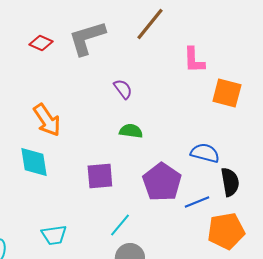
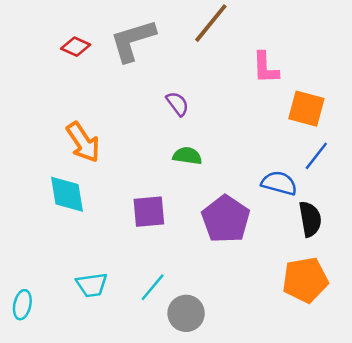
blue line: (197, 202) -> (316, 156), moved, turned -30
cyan line: (120, 225) -> (153, 287), moved

